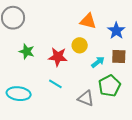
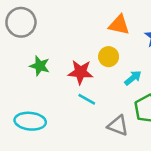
cyan line: (55, 84) -> (87, 99), moved

